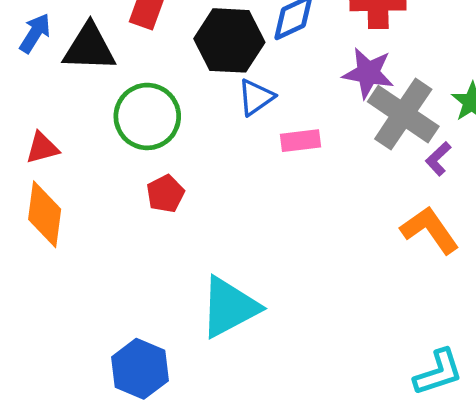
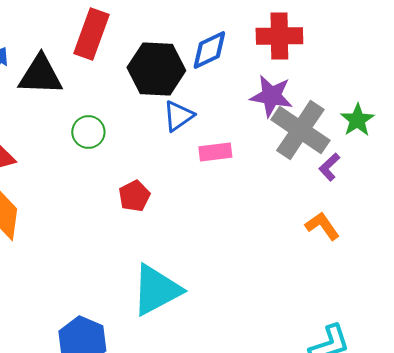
green circle: (147, 116) -> (88, 132), size x0.6
red pentagon: (165, 194) -> (134, 196), moved
orange L-shape: (430, 230) -> (322, 226), size x0.7

